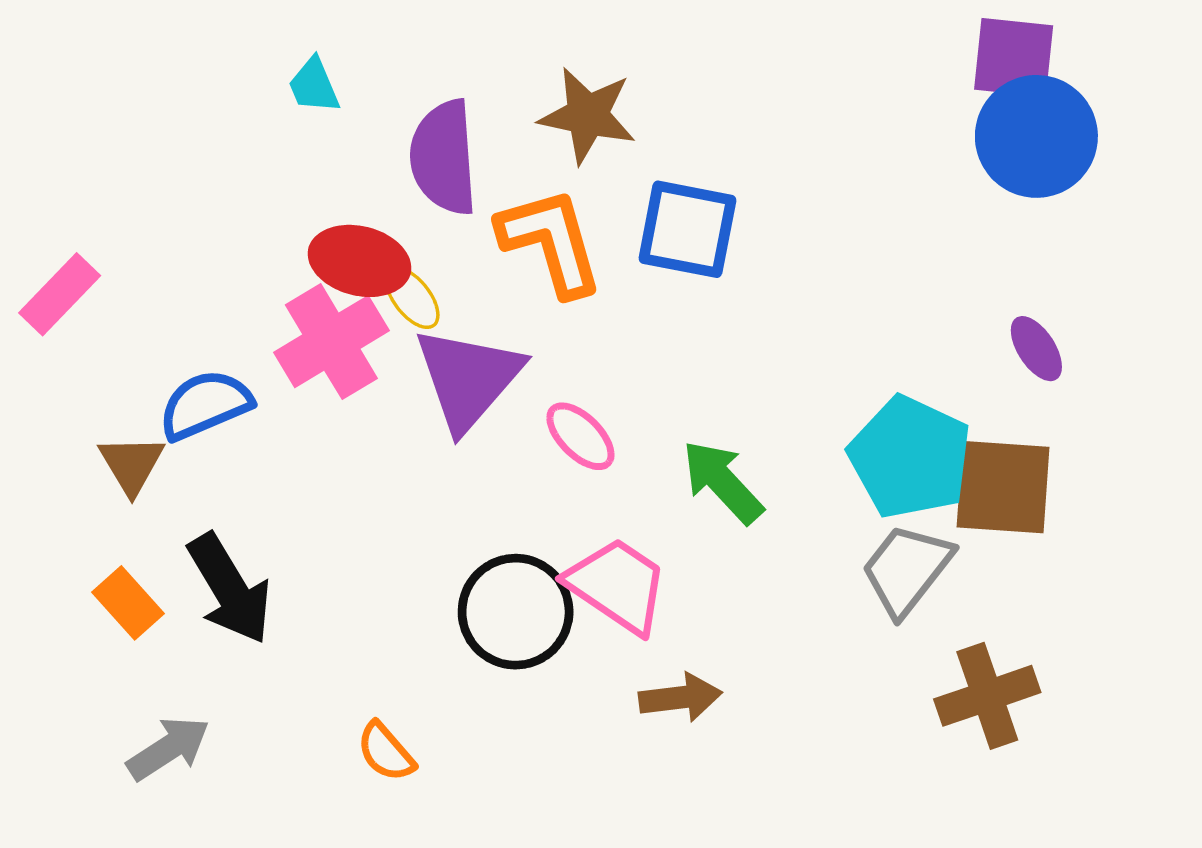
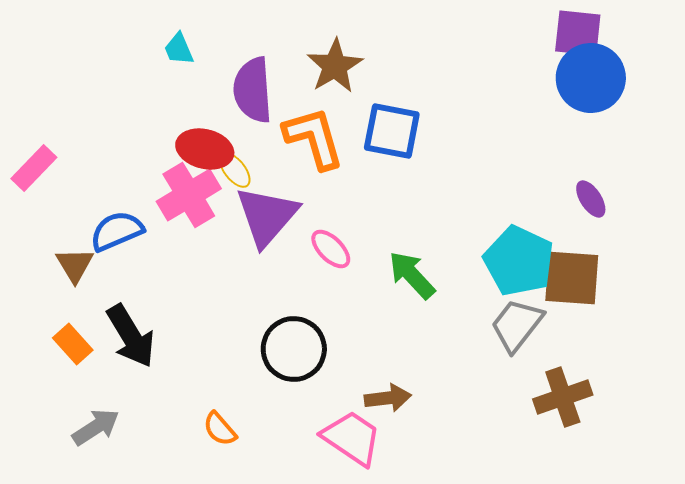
brown star: (587, 115) -> (335, 66), turned 30
pink trapezoid: (617, 585) -> (352, 438), moved

